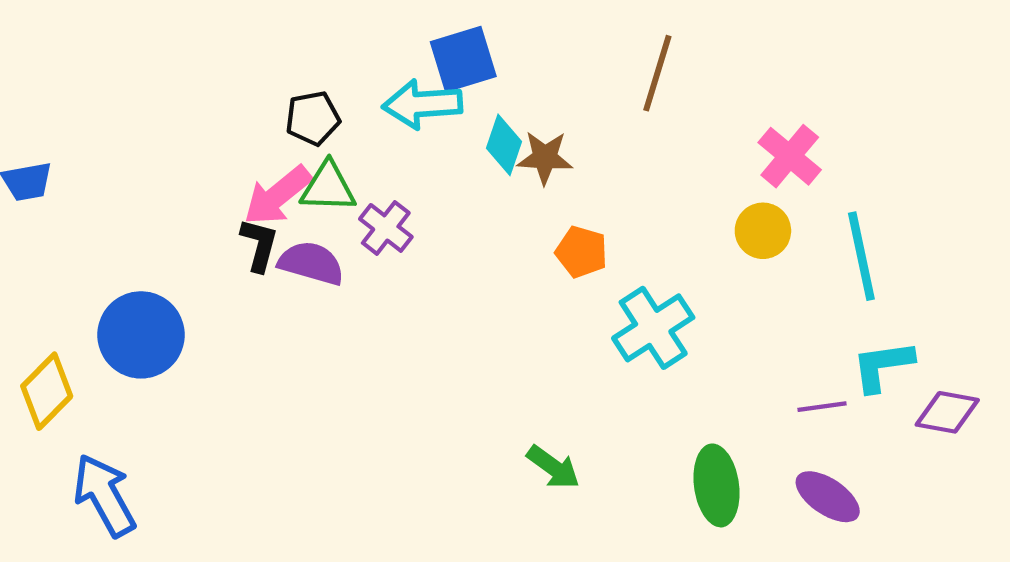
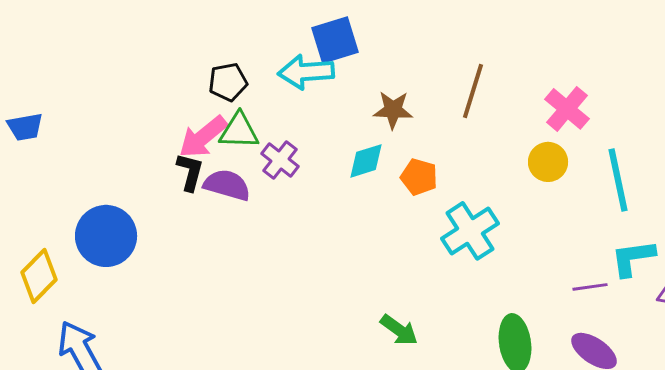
brown line: (657, 73) -> (473, 91), moved
cyan diamond: (504, 145) -> (366, 161), moved, turned 54

